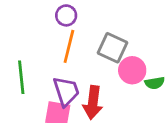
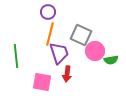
purple trapezoid: (66, 91) -> (59, 53), moved
red arrow: (93, 103) -> (67, 74), size x0.7

